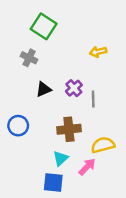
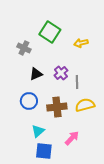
green square: (44, 26) -> (50, 32), moved
blue circle: (18, 126) -> (29, 101), moved
yellow semicircle: (103, 145) -> (85, 105), moved
cyan triangle: (61, 158) -> (38, 131), moved

